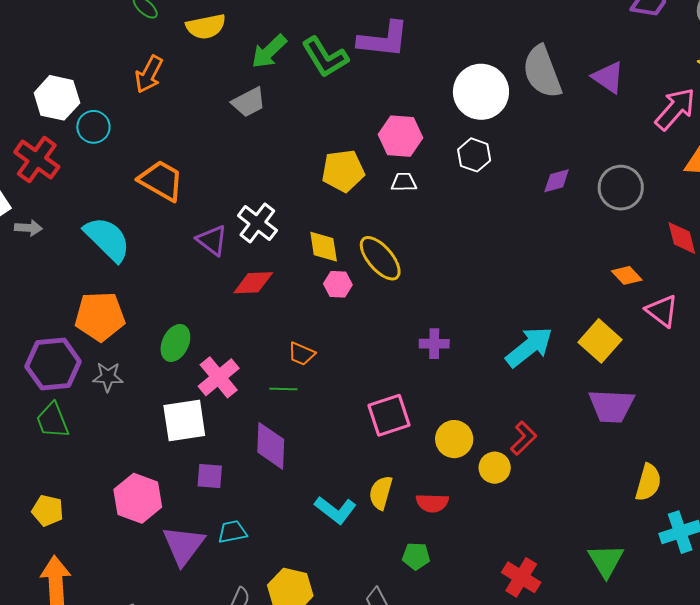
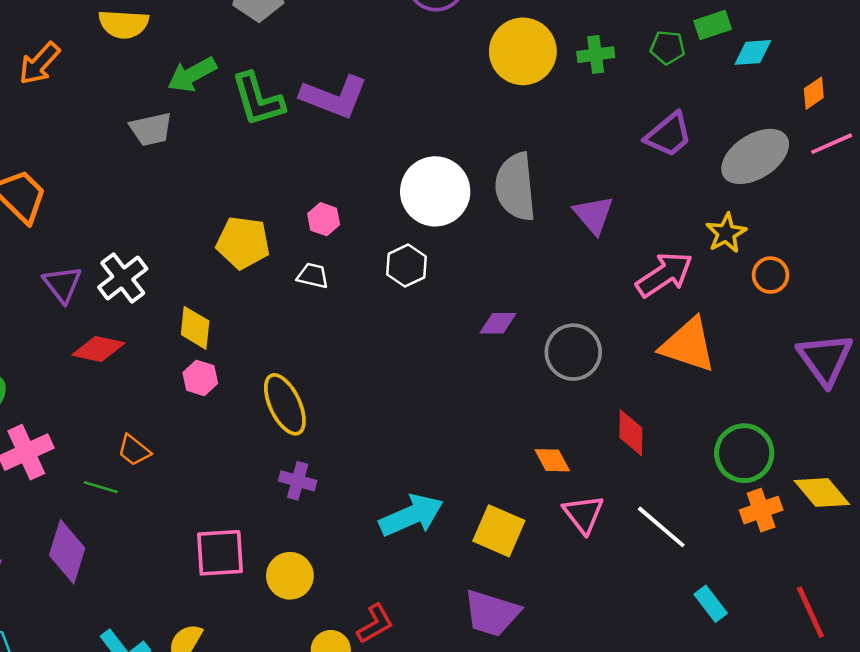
pink hexagon: (401, 136) -> (324, 219), size x0.6
yellow ellipse: (380, 258) -> (285, 404), moved
yellow square: (600, 341) -> (499, 531), turned -33
yellow circle: (454, 439) -> (290, 576), moved

